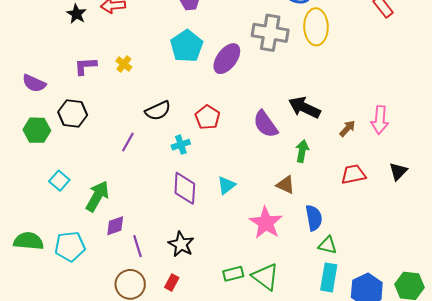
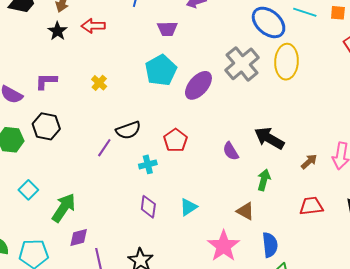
gray cross: (270, 33) -> (242, 64), turned 36
purple L-shape: (85, 66) -> (46, 81), moved
purple semicircle: (266, 124) -> (231, 151), size x0.7
purple line: (128, 142) -> (104, 148), moved
purple diamond: (185, 188) -> (148, 207), size x0.7

